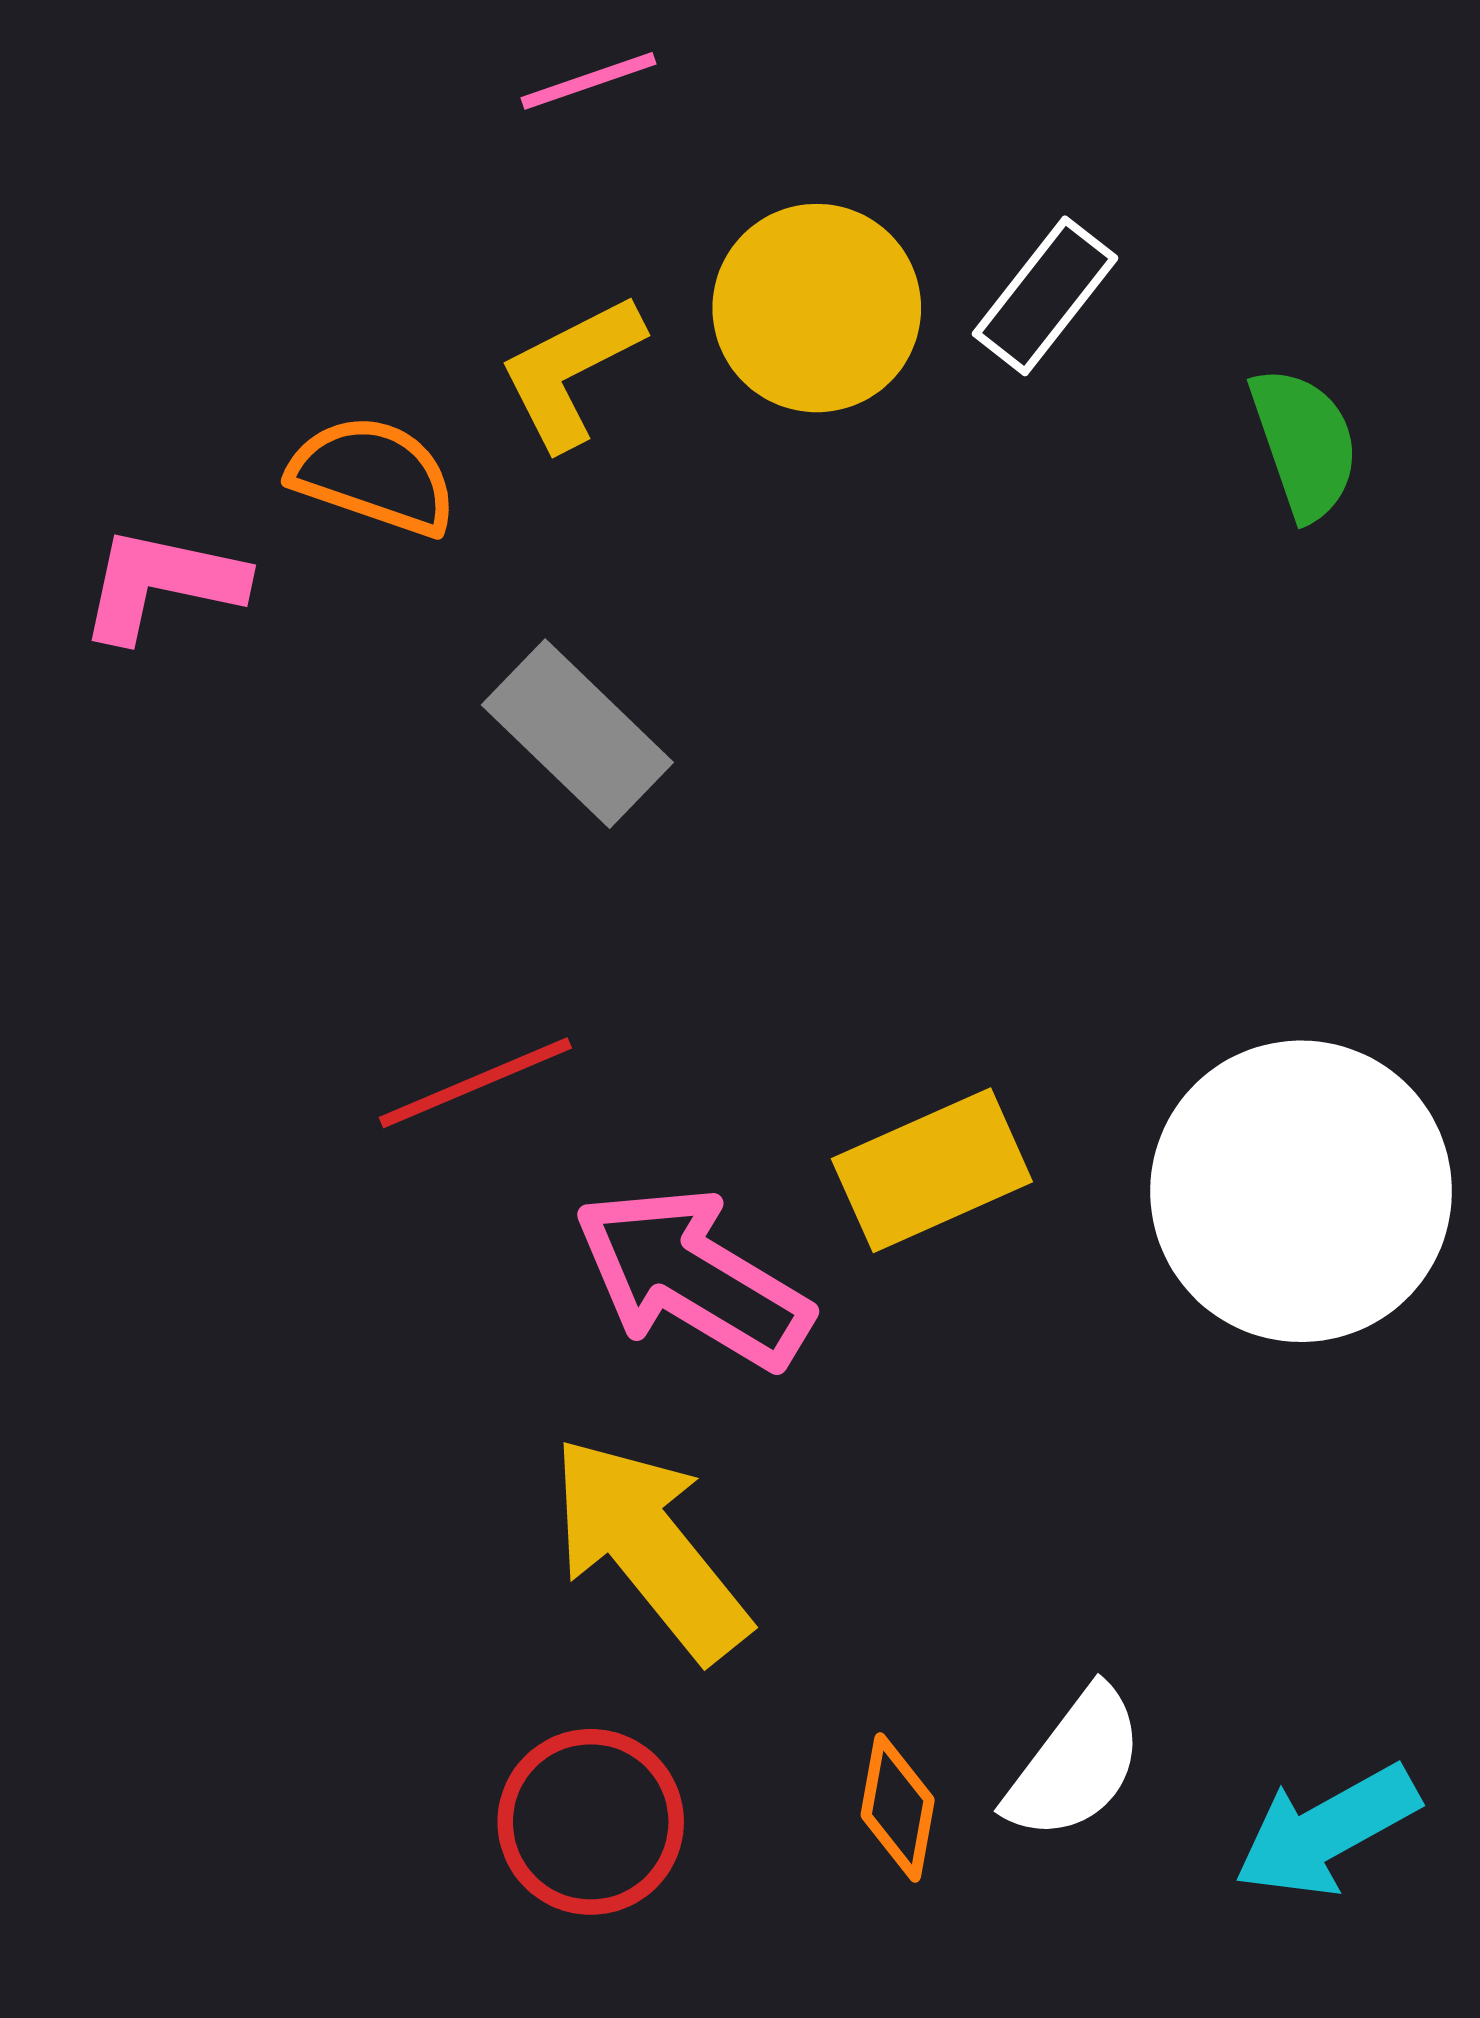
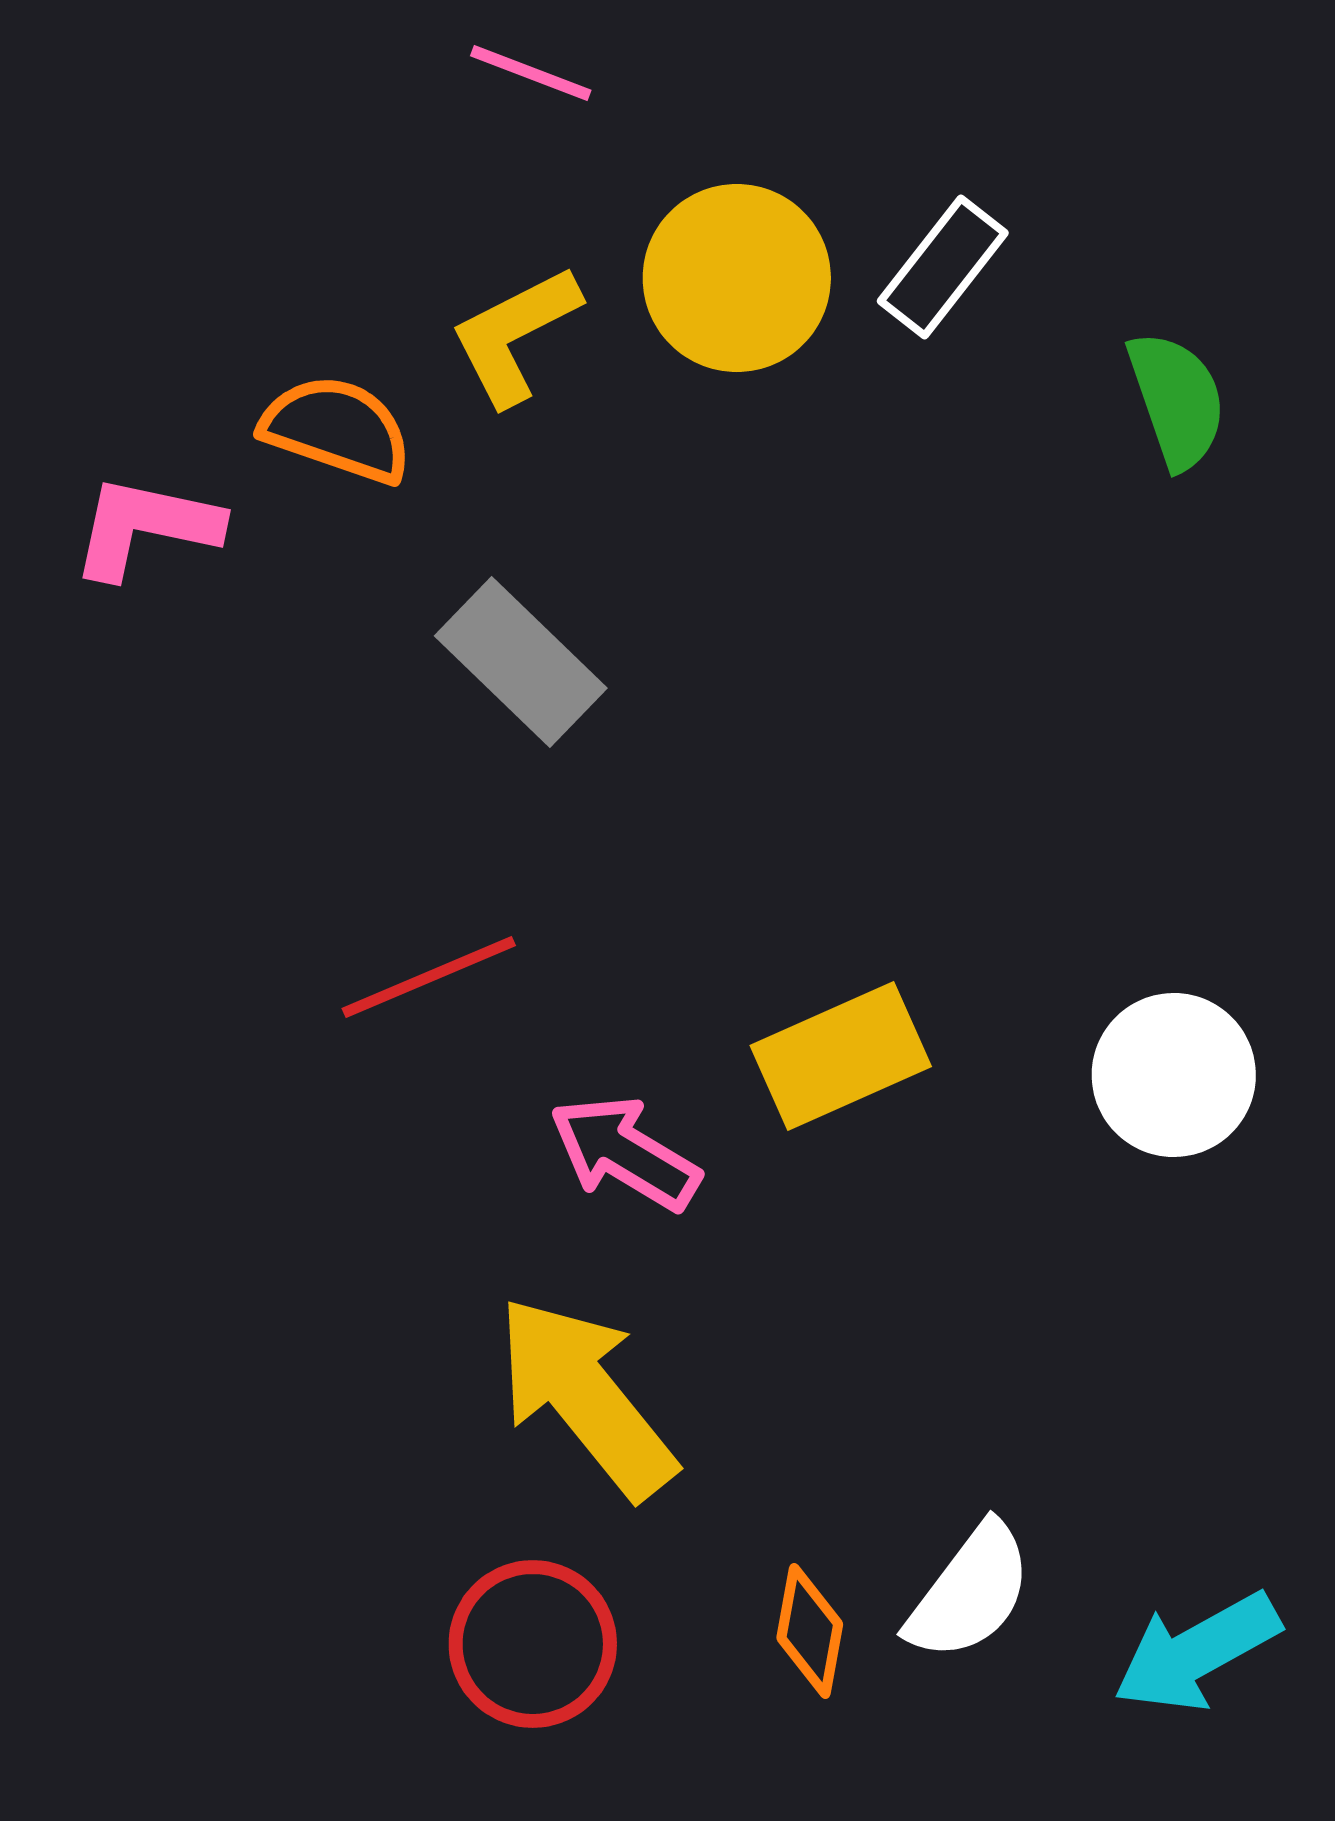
pink line: (588, 81) -> (531, 73), turned 40
white circle: (1301, 1191) -> (1174, 1075), size x0.6
pink arrow: (693, 1278) -> (625, 1153), size x0.7

